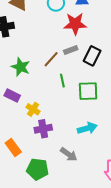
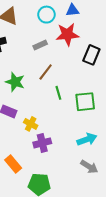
gray rectangle: (71, 50) -> (40, 45), moved
black rectangle: (92, 56) -> (91, 55), moved
gray arrow: (69, 154) -> (89, 167), moved

